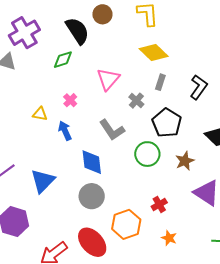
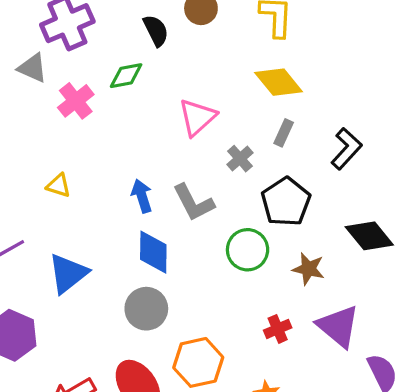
black semicircle: (77, 31) -> (156, 31), size x0.7
pink cross: (70, 100) -> (76, 101), moved, size x1.5
yellow triangle: (40, 114) -> (59, 185), moved
blue arrow: (65, 131) -> (142, 196), moved
brown star: (185, 161) -> (308, 269), turned 30
red cross: (159, 204) -> (278, 329), moved

